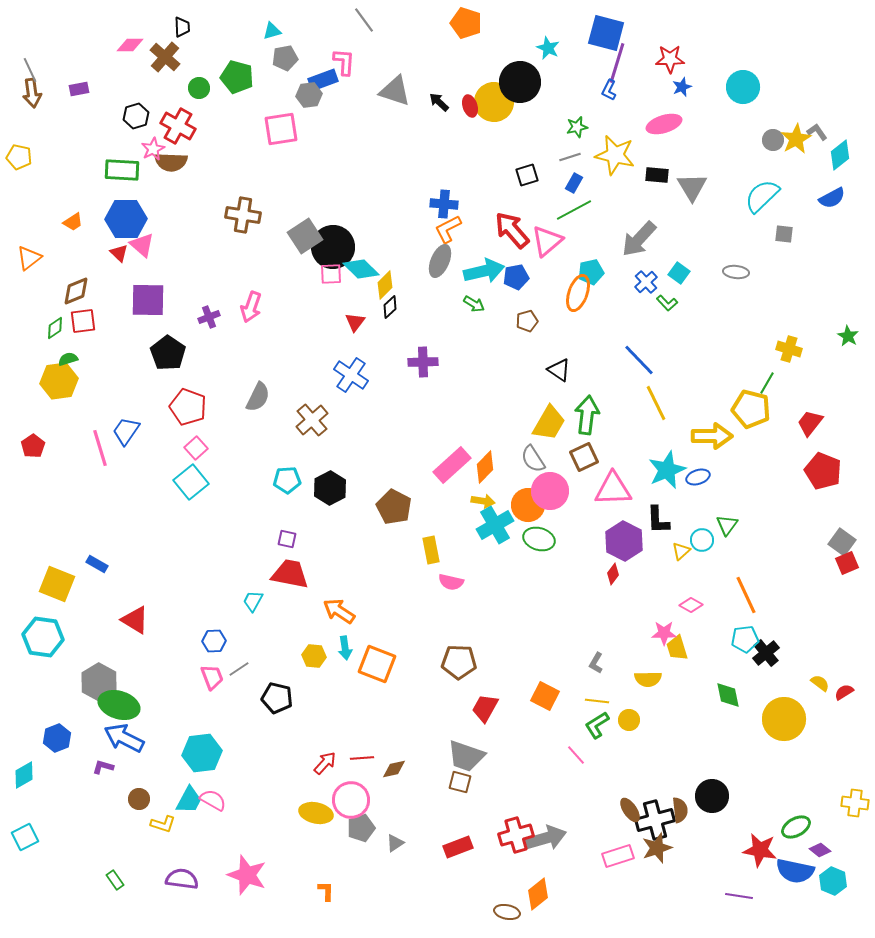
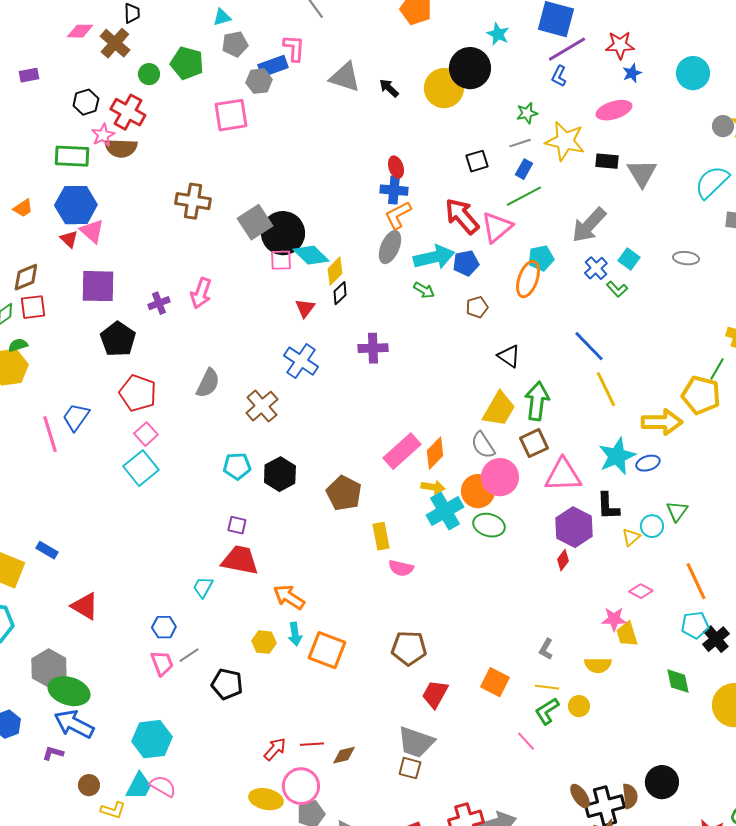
purple line: (617, 63) -> (567, 49), turned 42
red ellipse: (470, 106) -> (396, 167), moved

